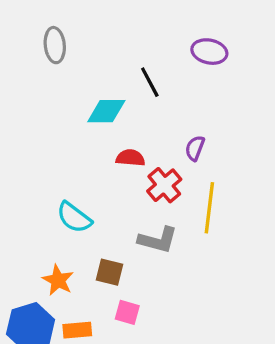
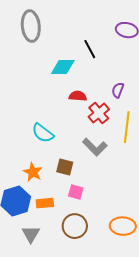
gray ellipse: (55, 45) -> (31, 26), size x1.4
gray L-shape: (158, 240) -> (95, 147), turned 30

